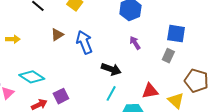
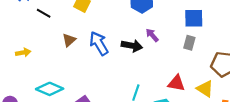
black arrow: (111, 69) -> (132, 46), moved
red triangle: (150, 91) -> (176, 83), turned 30

